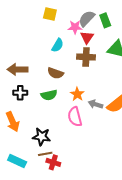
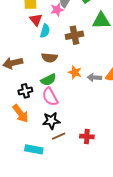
red triangle: (87, 37) -> (36, 20), moved
black cross: (20, 93) -> (25, 91), moved
pink semicircle: (75, 117) -> (50, 97), moved
red cross: (53, 162) -> (87, 136), moved

